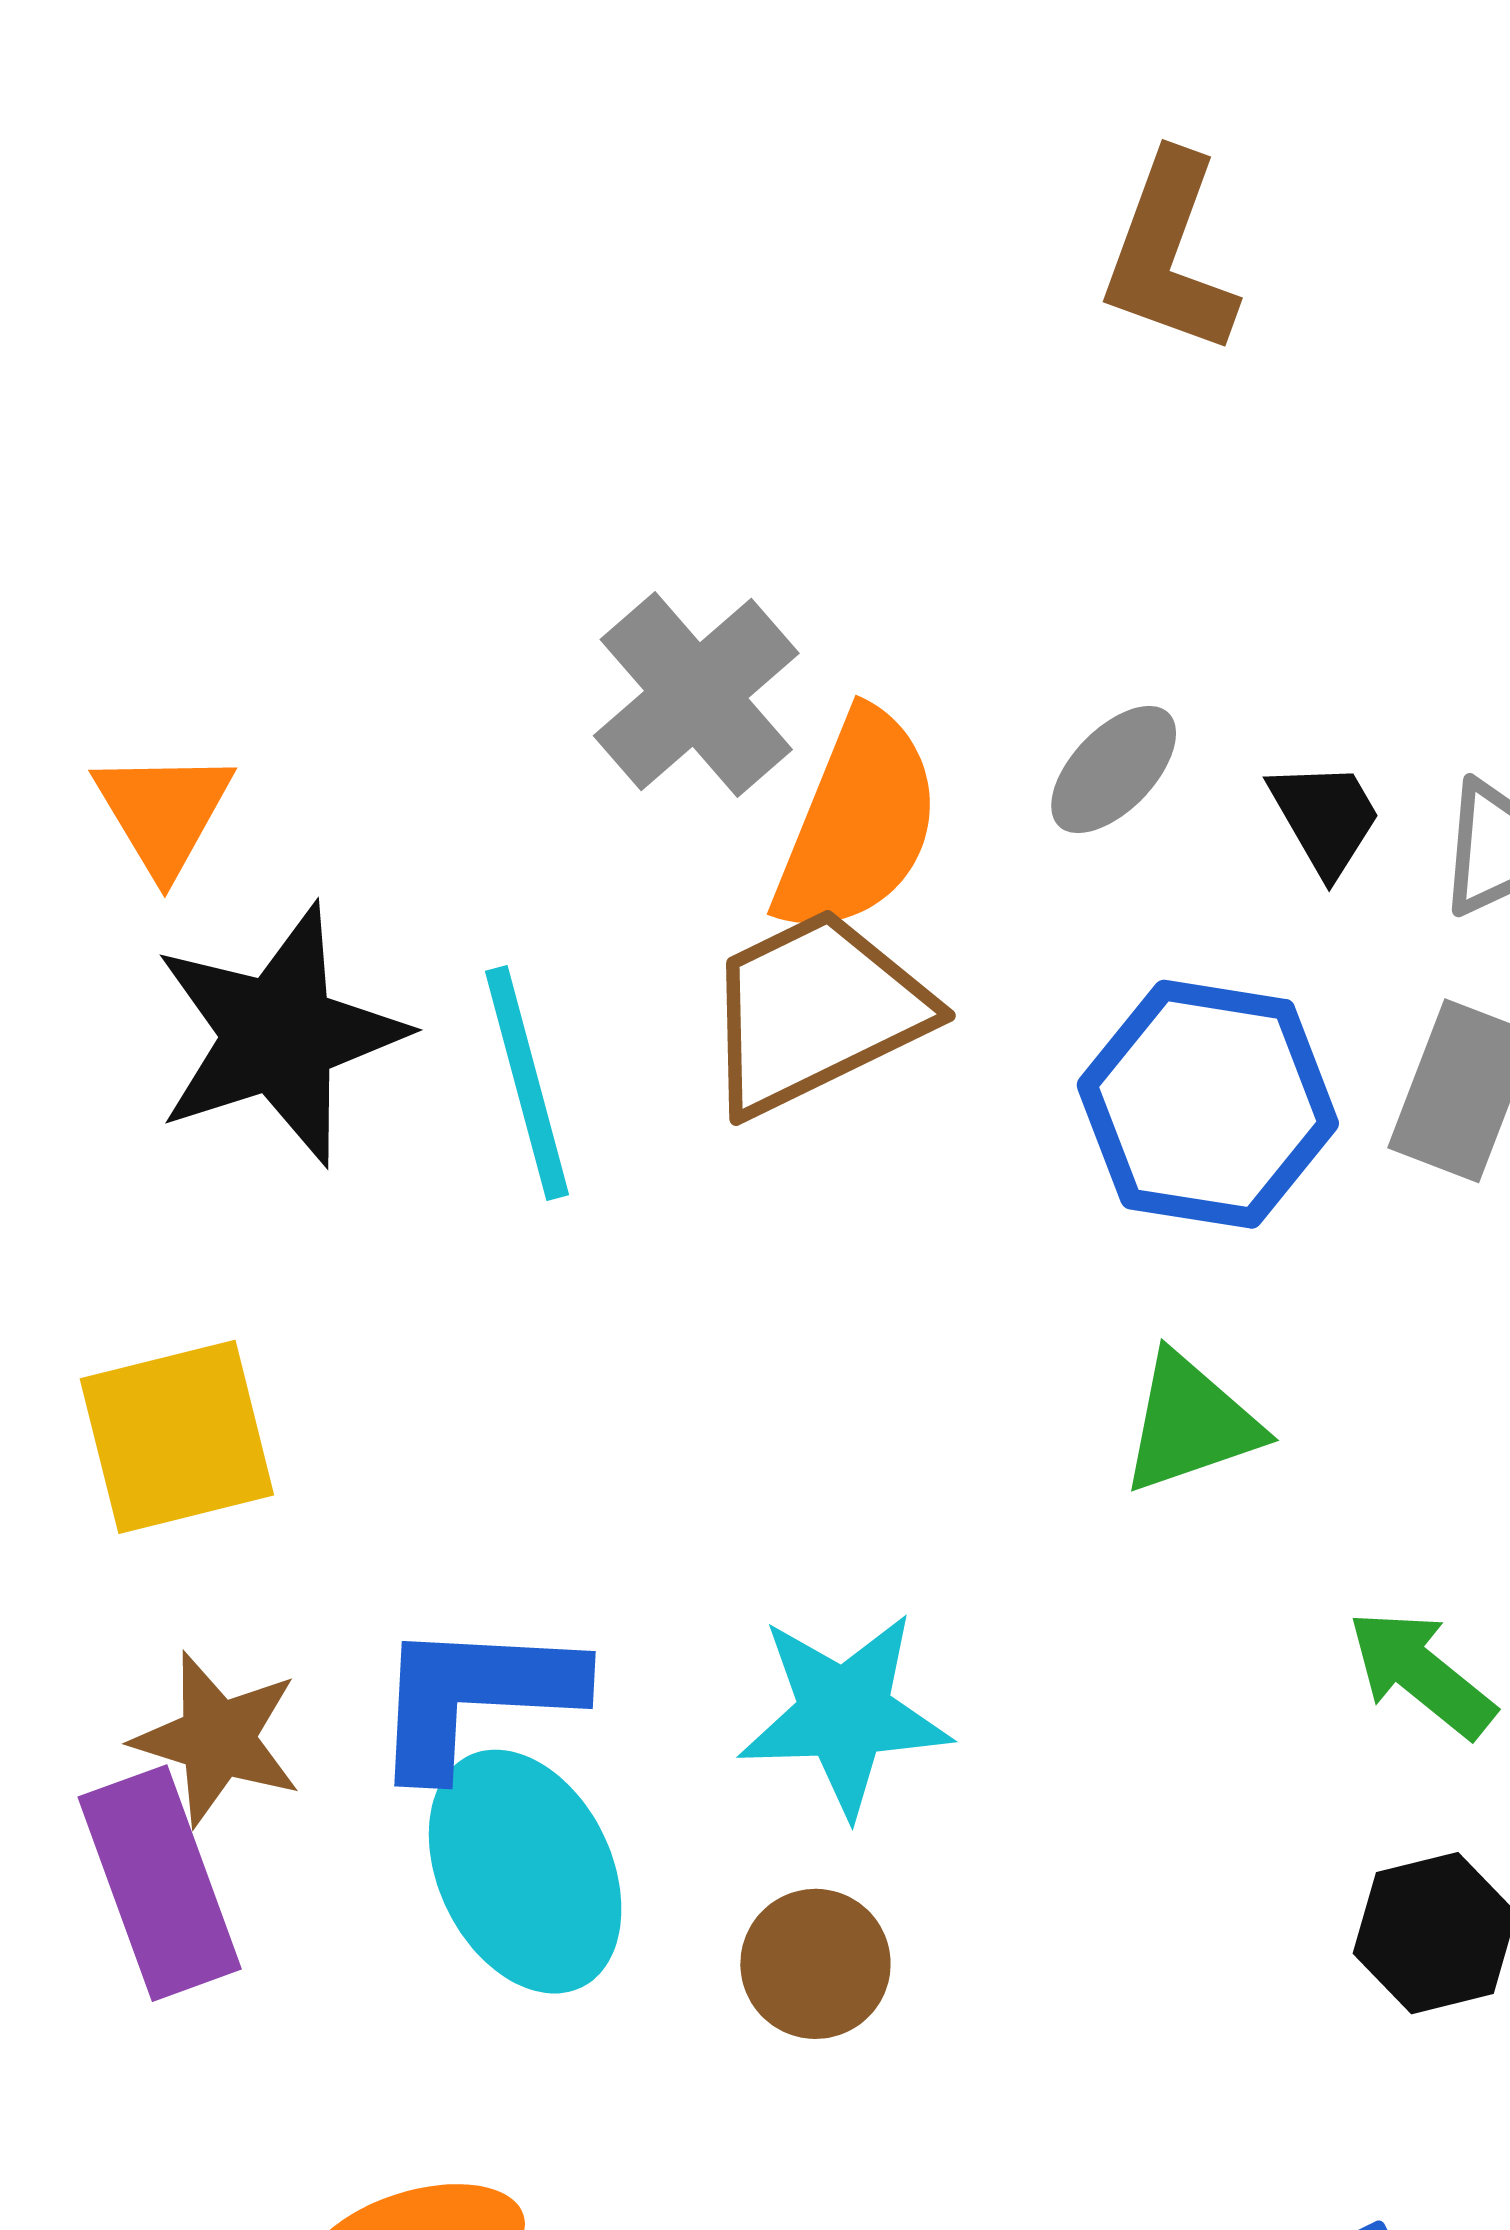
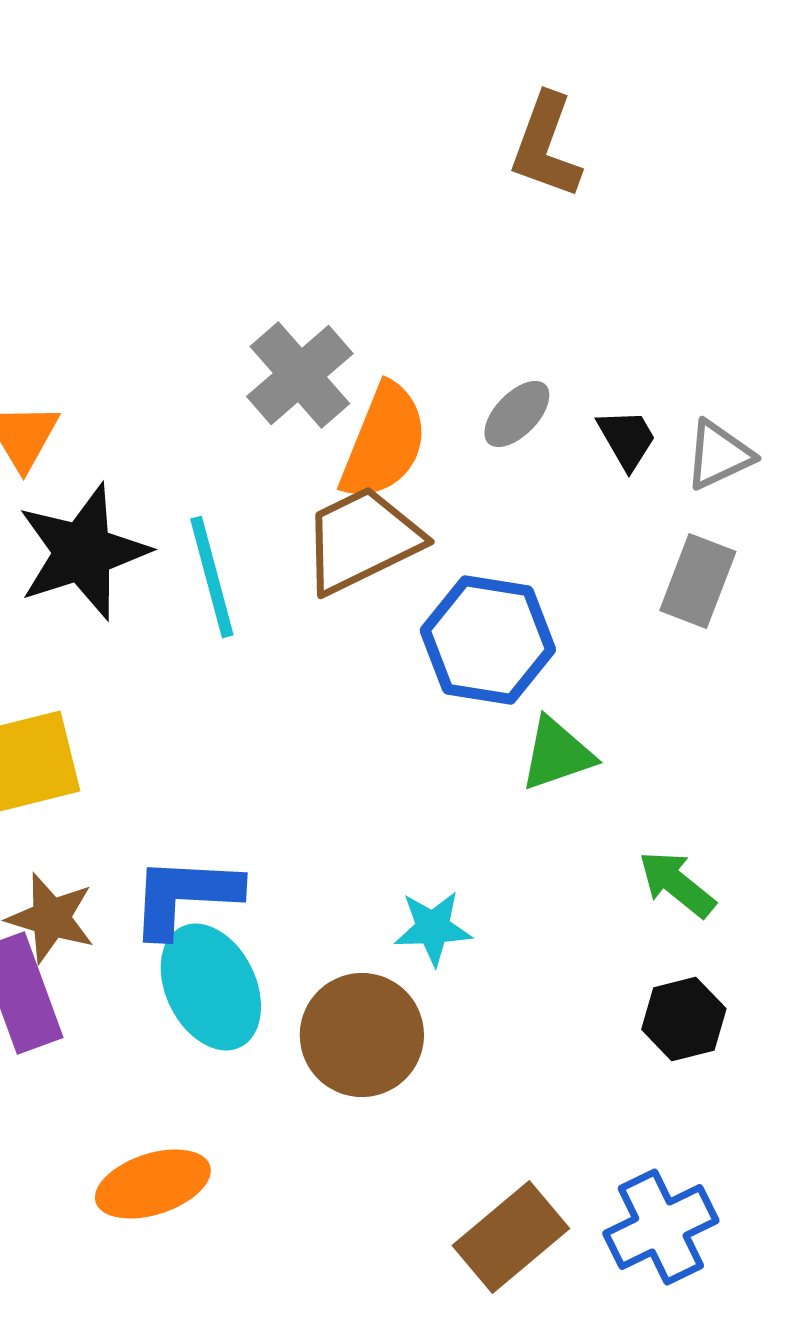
blue hexagon: (1208, 1104) -> (488, 640), moved
cyan star: (844, 1714) -> (433, 928), moved, size x0.7
brown circle: (815, 1964) -> (362, 1035), size x1.6

